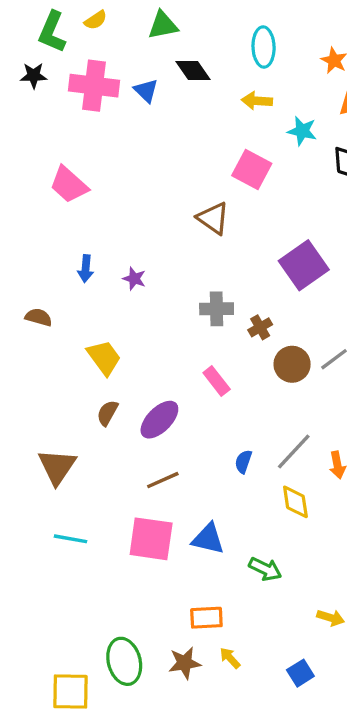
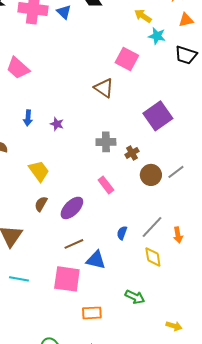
yellow arrow: (257, 101) -> (143, 16), moved, turned 30
blue triangle: (208, 539) -> (96, 260), moved
orange rectangle: (206, 618) -> (92, 313), moved

